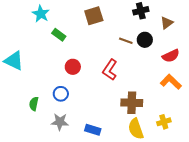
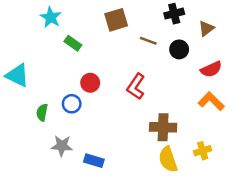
brown line: (126, 41) -> (148, 41), moved
blue circle: (61, 94) -> (72, 104), moved
green semicircle: (34, 104) -> (42, 112), moved
gray star: (60, 122) -> (62, 146), moved
blue rectangle: (93, 130) -> (94, 161), moved

